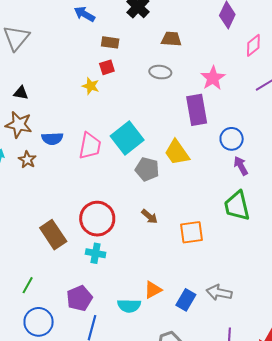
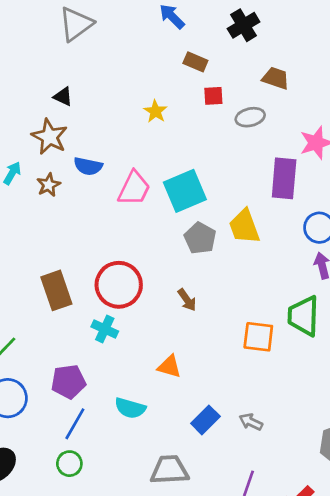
red square: (107, 67) -> (213, 96), moved
gray ellipse: (160, 72) -> (250, 117), turned -35
orange square: (191, 232) -> (258, 337), moved
orange triangle: (153, 290) -> (169, 367), moved, turned 30
gray arrow: (219, 293) -> (251, 422), size x0.7

